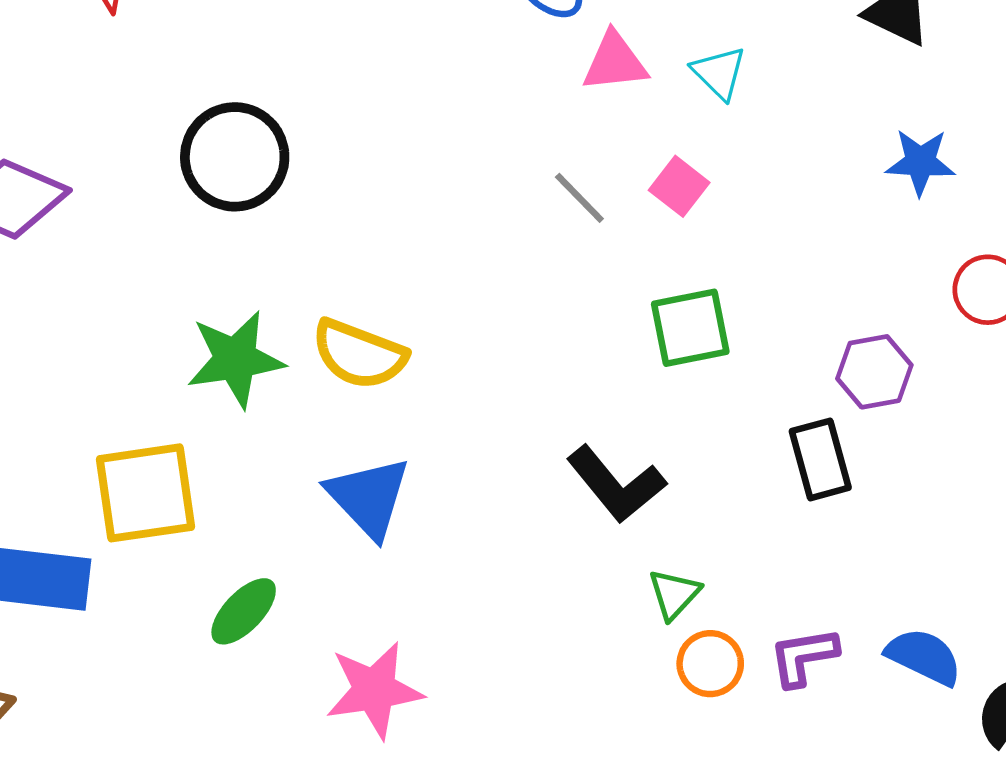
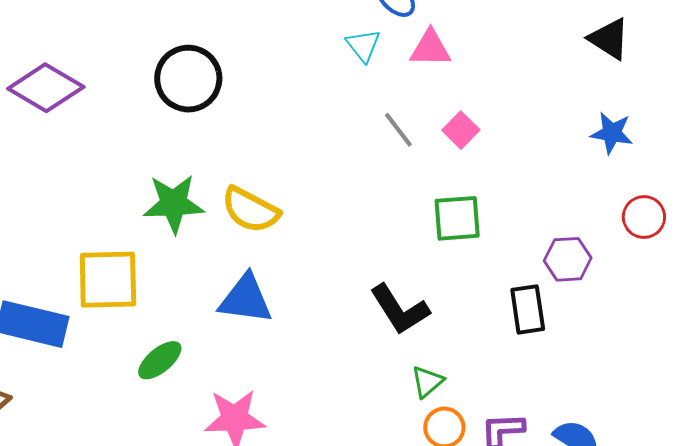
cyan triangle: (719, 73) -> (363, 45), moved
blue triangle: (369, 497) -> (246, 299), turned -46

